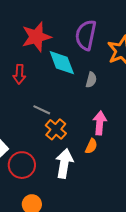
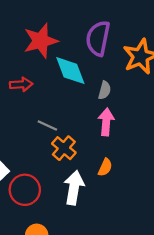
red arrow: (19, 74) -> (21, 84), turned -96
pink arrow: (100, 123) -> (106, 122), moved

